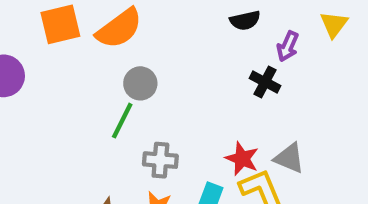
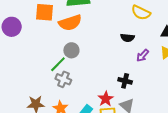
black cross: (265, 82) -> (125, 81), moved, turned -32
gray cross: (160, 160) -> (63, 79), moved

